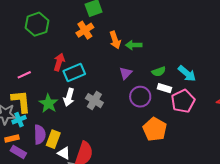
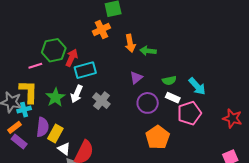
green hexagon: (37, 24) -> (54, 50), moved
orange rectangle: (12, 139) -> (14, 127), turned -32

